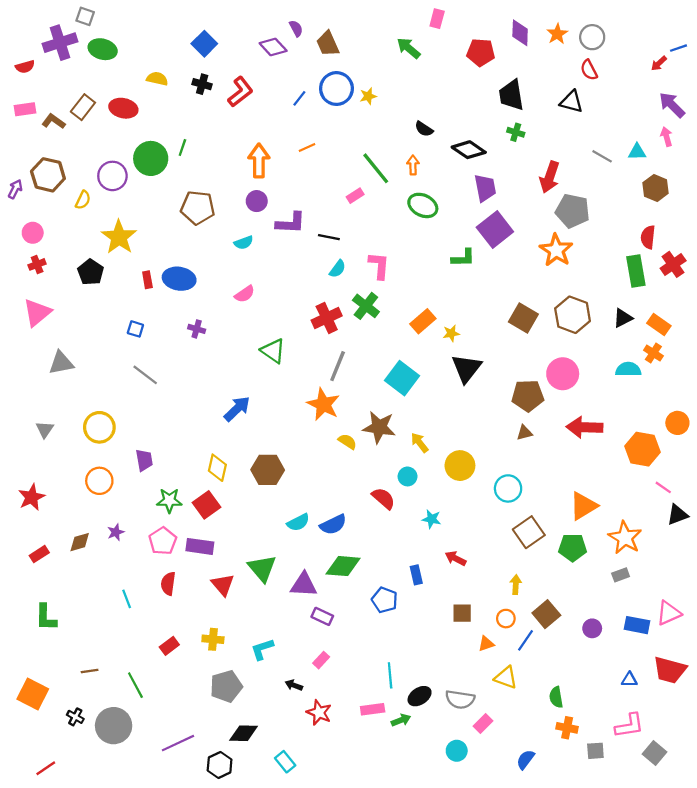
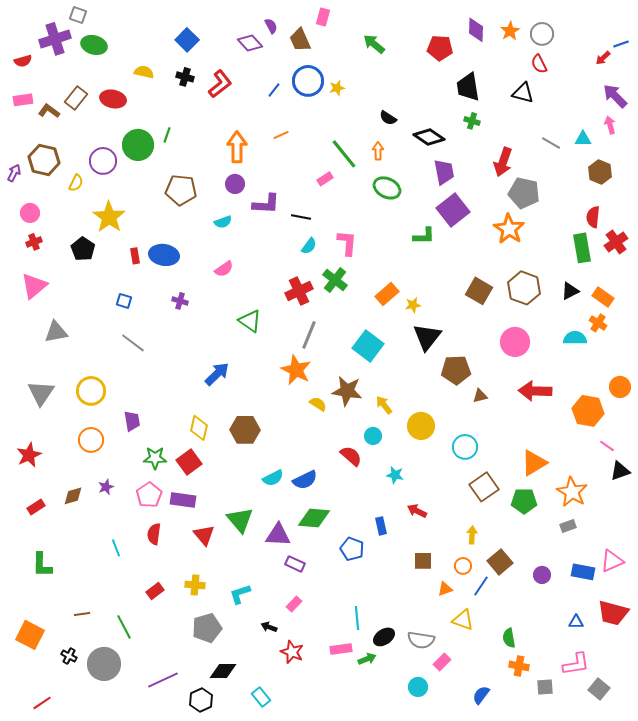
pink rectangle: (437, 19) -> (323, 17), moved
brown pentagon: (528, 396) -> (456, 370), moved
gray triangle: (45, 429) -> (41, 393), size x1.6

